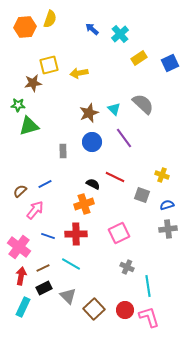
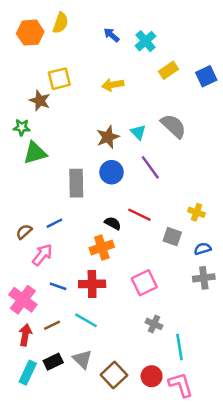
yellow arrow: (79, 73) -> (113, 85), moved
brown star: (33, 83) -> (40, 101), turned 30
gray rectangle: (63, 151) -> (76, 183), size x1.6
black rectangle: (44, 288) -> (53, 362), moved

